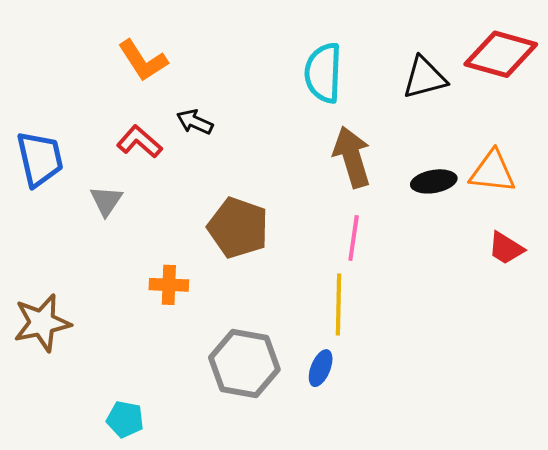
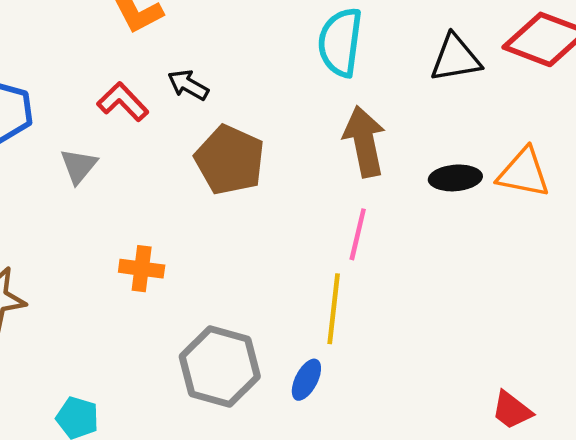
brown pentagon: (238, 228) -> (230, 160), moved
red trapezoid: (506, 248) -> (512, 410), moved

